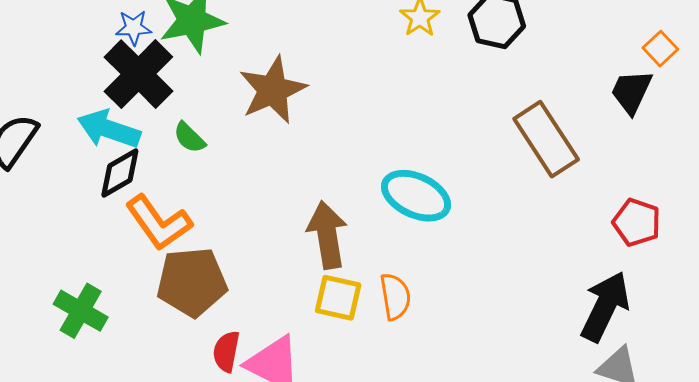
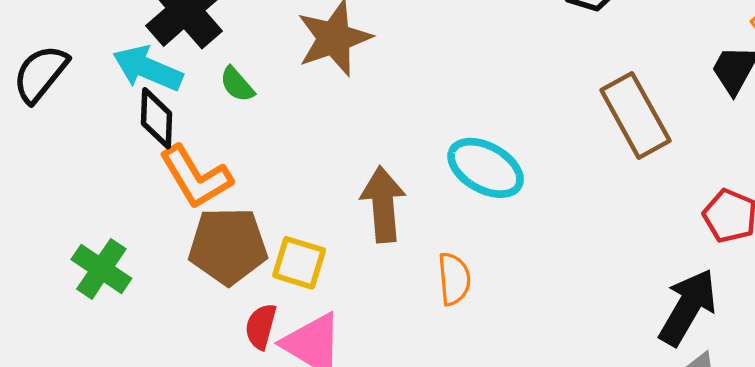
black diamond: (120, 173) -> (156, 118), turned -62
yellow square: (338, 298) -> (299, 263), moved

